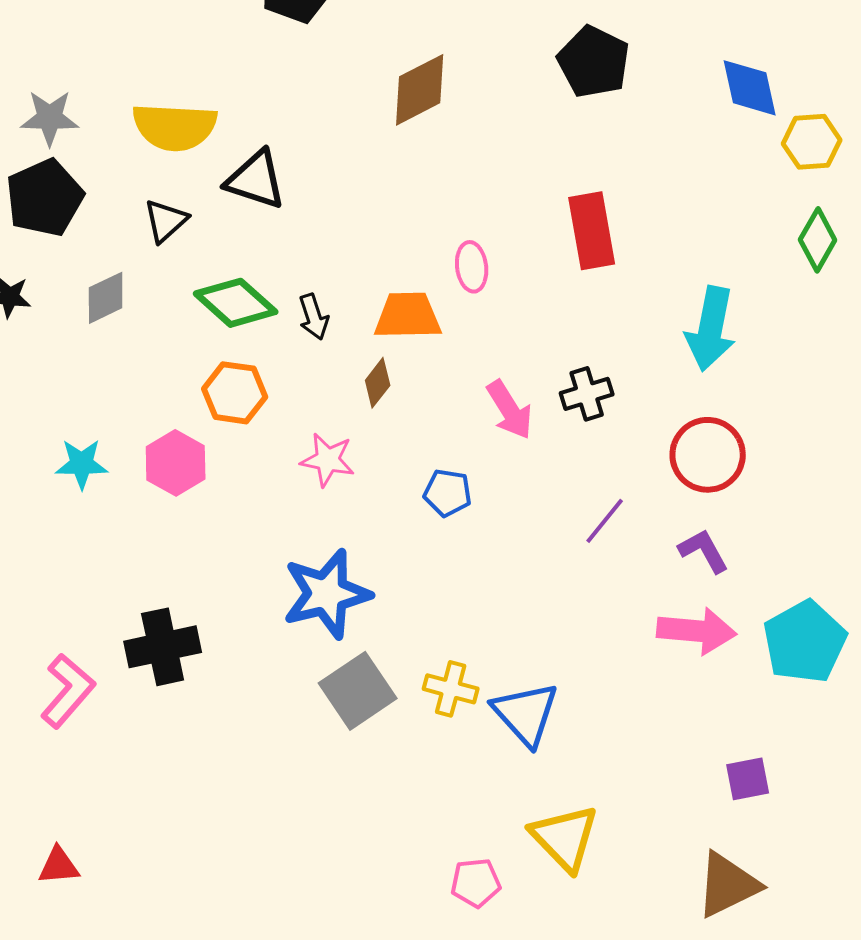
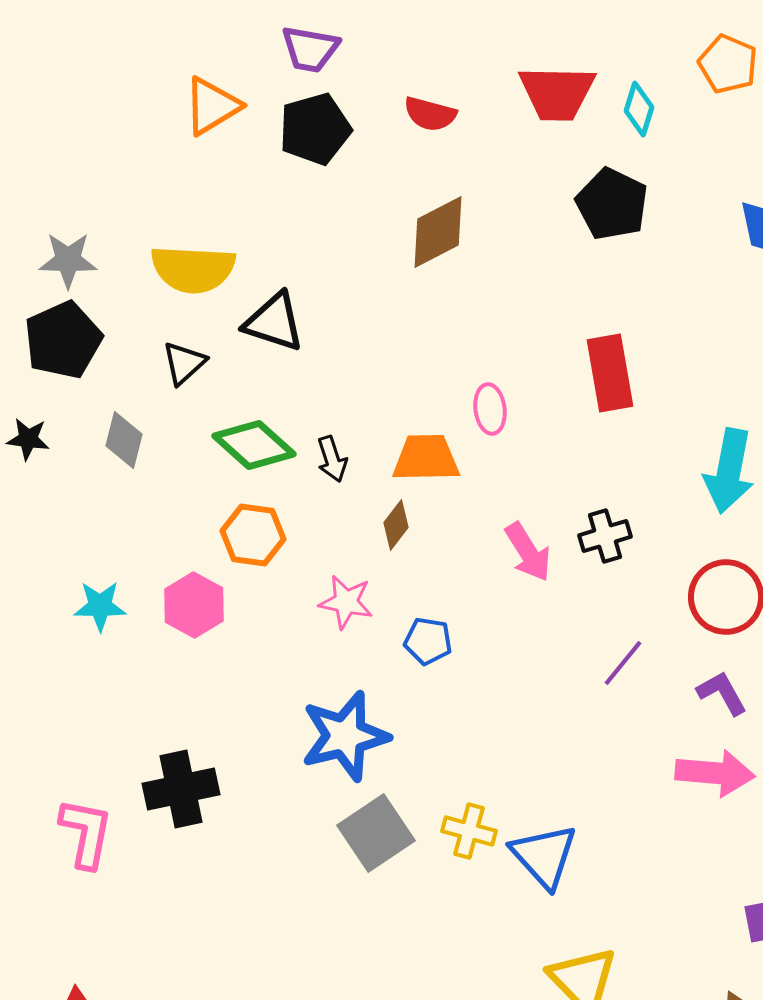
gray diamond: (106, 298) -> (124, 440), turned -50
blue pentagon: (448, 493) -> (428, 641), moved
pink L-shape: (68, 691) -> (86, 833), turned -30

